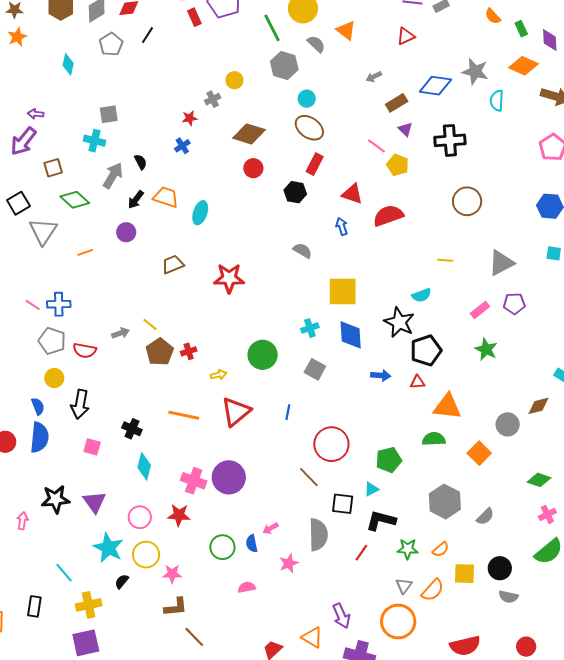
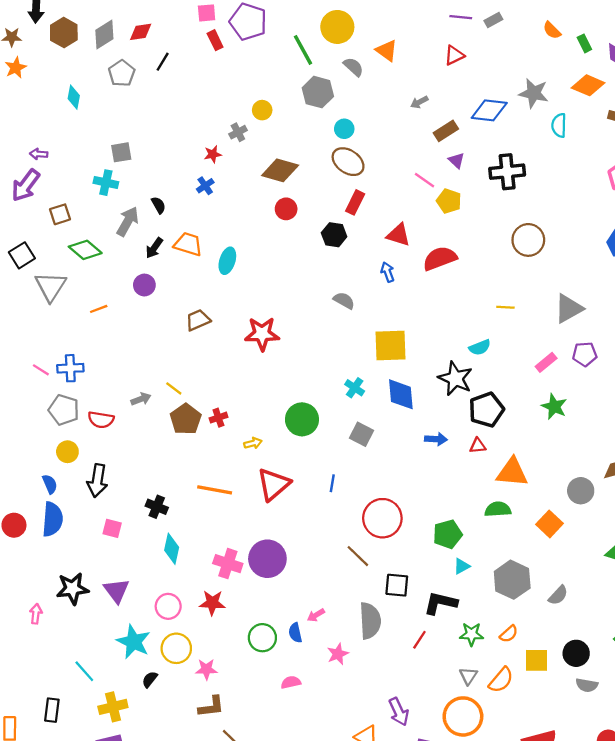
cyan cross: (310, 328) -> (355, 388), turned -36
cyan triangle: (371, 489) -> (462, 566), moved

